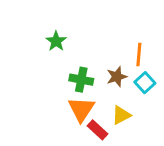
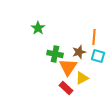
cyan square: (145, 83) -> (98, 56), turned -32
orange triangle: (81, 109) -> (68, 67), moved

